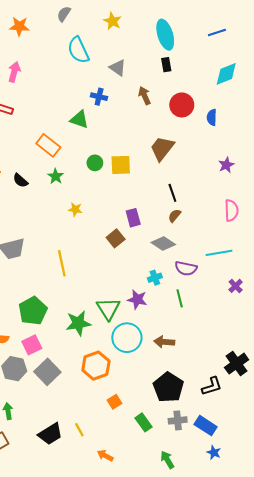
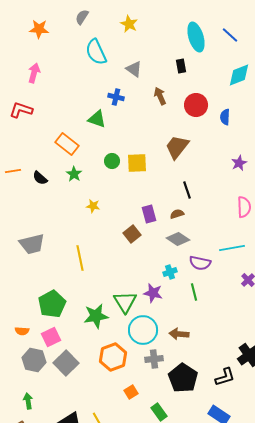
blue line: (217, 33) -> (230, 35), turned 60
cyan ellipse: (165, 35) -> (196, 37), moved
brown semicircle: (175, 216) -> (177, 214), moved, turned 32
gray cross: (178, 420) -> (154, 359), moved

